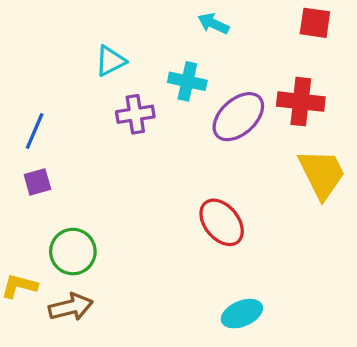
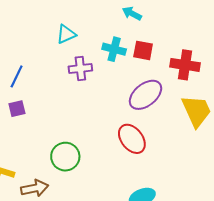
red square: (315, 23) -> (143, 50), moved
purple ellipse: (238, 117) -> (146, 95), moved
green circle: (73, 252) -> (65, 157), moved

